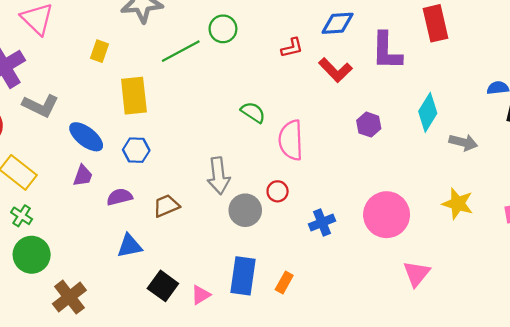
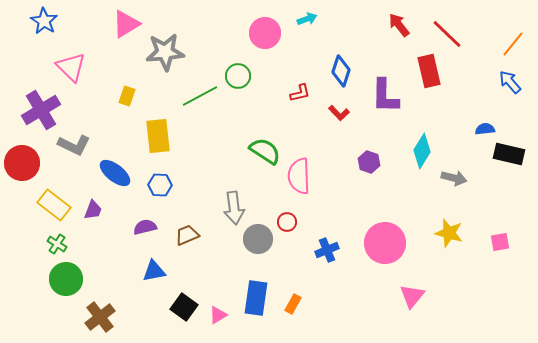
blue diamond: (338, 23) -> (341, 71), turned -68
red L-shape: (335, 70) -> (339, 113), size x0.7
green semicircle: (253, 112) -> (265, 151), size x1.4
purple trapezoid: (83, 176) -> (93, 210), moved

